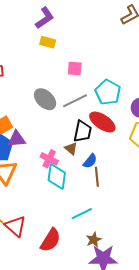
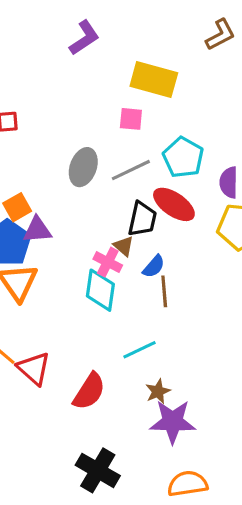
yellow rectangle: (48, 42) -> (154, 80), moved, size x1.8
gray ellipse: (45, 99) -> (83, 167), turned 65
pink cross: (49, 159) -> (108, 262), moved

